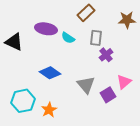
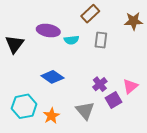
cyan semicircle: (68, 38) -> (71, 40), turned -40
black triangle: (14, 42) -> (15, 44), turned 42
purple cross: (106, 55) -> (100, 84), moved
gray triangle: (86, 85) -> (85, 111), moved

